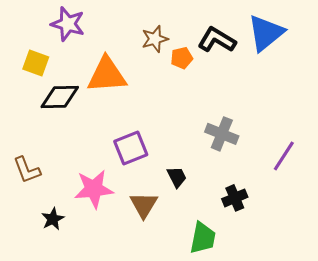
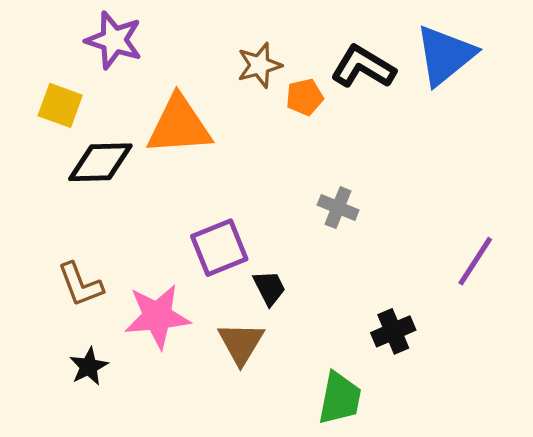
gray cross: (222, 134) -> (338, 208), moved, size x0.7
brown L-shape: (27, 170) -> (80, 285), moved
black trapezoid: (177, 177) -> (269, 288), moved

